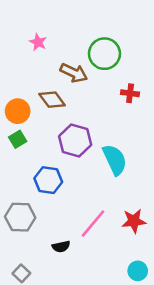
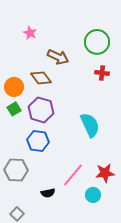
green circle: (104, 54) -> (97, 42), moved
purple hexagon: (75, 141) -> (41, 110), moved
cyan circle: (138, 271) -> (93, 195), moved

